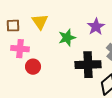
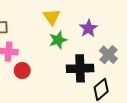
yellow triangle: (40, 22) -> (52, 17), moved

